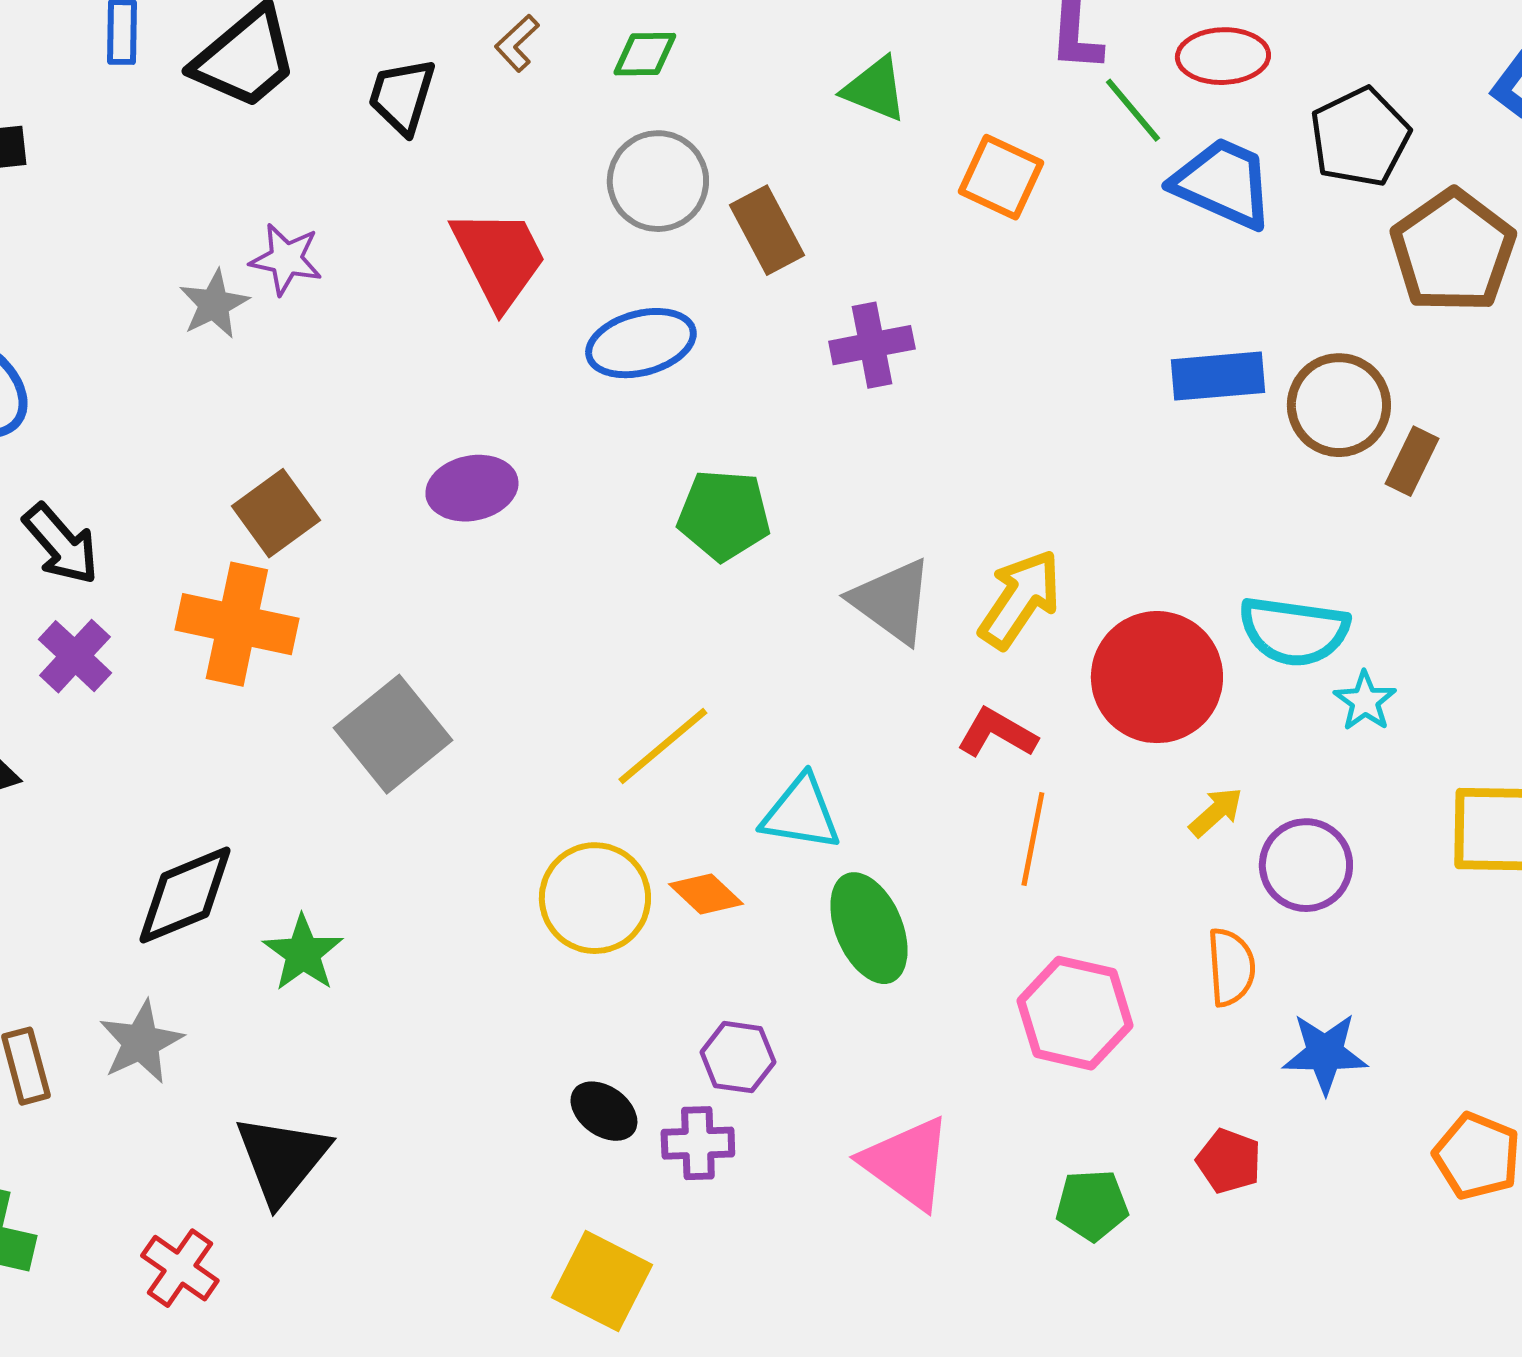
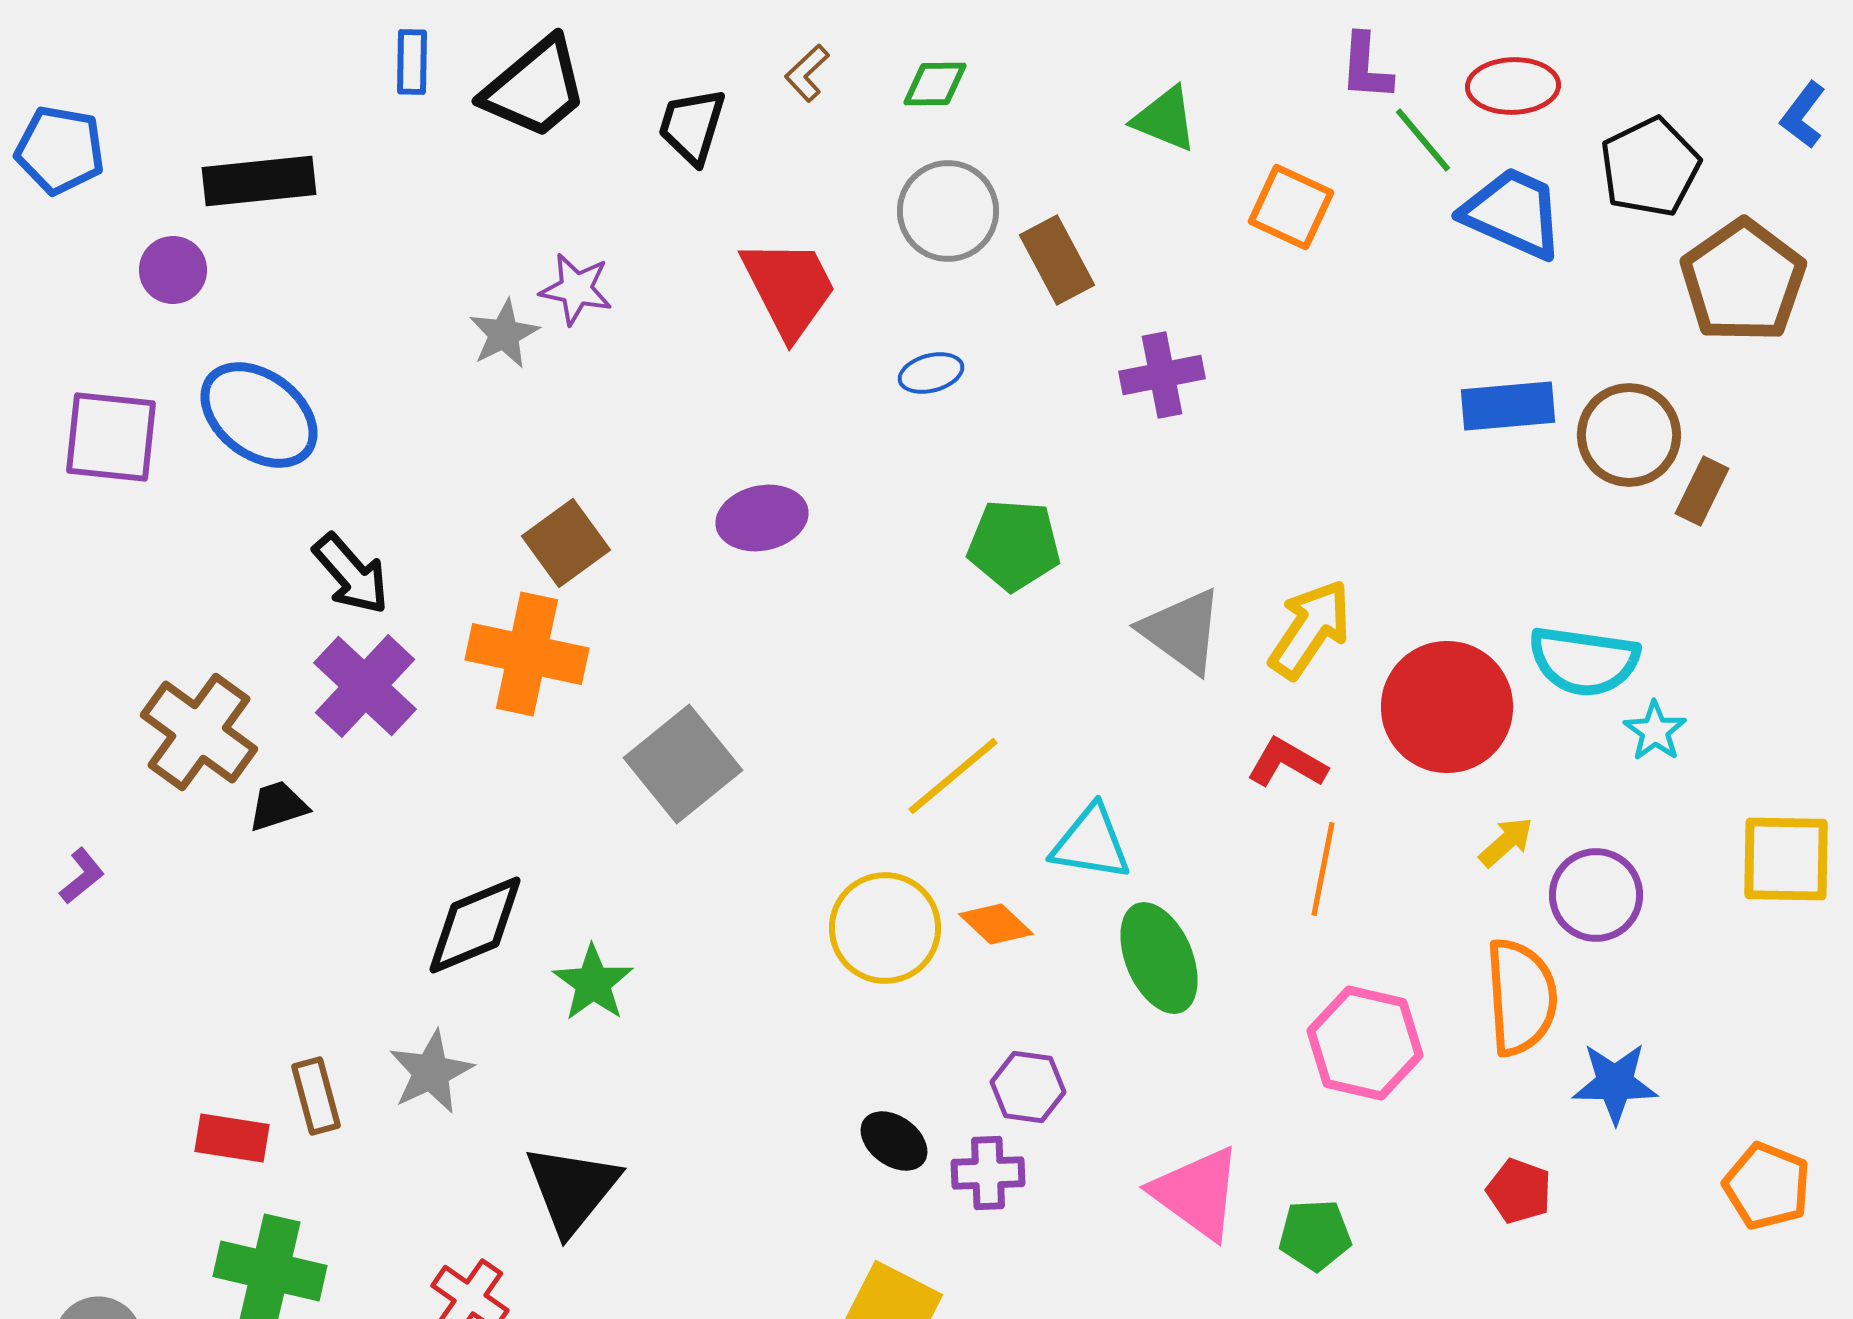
blue ellipse: (641, 343) -> (931, 373), size x0.6
purple cross: (75, 656) -> (365, 686), size x1.4
orange semicircle: (1231, 967) -> (1521, 997), size x1.5
green pentagon: (1092, 1205) -> (1315, 1235), moved

